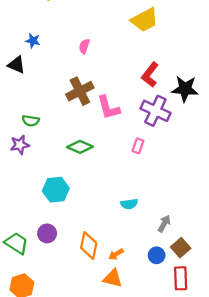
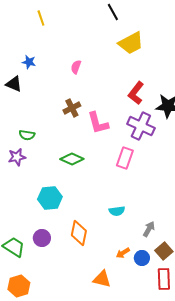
brown cross: (80, 91) -> (72, 108), size x0.7
pink rectangle: (138, 146) -> (125, 158), size x1.5
orange diamond: (89, 245) -> (79, 233), moved
orange arrow: (116, 254) -> (123, 253), moved

